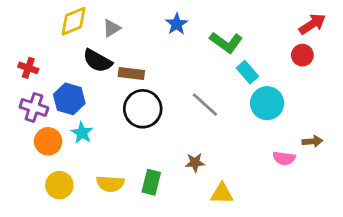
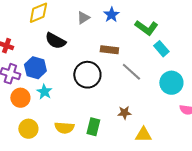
gray triangle: (112, 28) -> (83, 18), moved
brown rectangle: (131, 73) -> (109, 50), moved
cyan circle: (267, 103) -> (171, 83), moved

